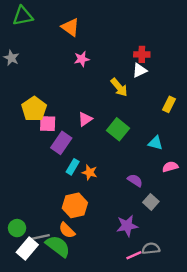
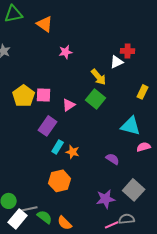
orange triangle: (70, 27) -> (45, 24), moved
red cross: (142, 54) -> (128, 51), moved
pink square: (48, 124) -> (44, 95), moved
green square: (118, 129) -> (96, 99), moved
cyan triangle: (155, 143) -> (131, 126), size x1.5
gray square: (151, 202) -> (134, 190), moved, size x1.5
orange semicircle: (67, 230) -> (65, 223), moved
green semicircle: (58, 246) -> (45, 217), size x0.7

